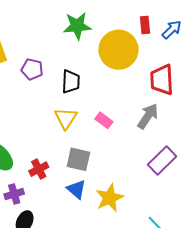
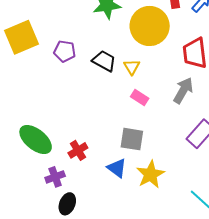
black trapezoid: (71, 82) -> (104, 61), turned -60
yellow triangle: (66, 118) -> (132, 67), moved, size x0.7
gray square: (78, 159) -> (132, 139), moved

